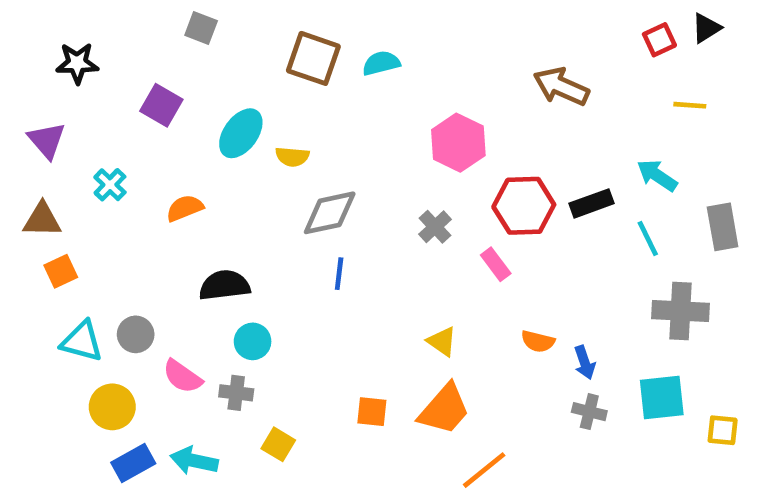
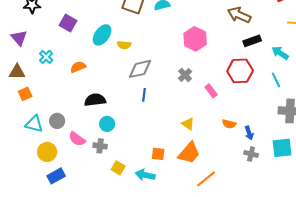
black rectangle: (592, 203) -> (252, 41), moved
red hexagon: (524, 206) -> (240, 71), moved
cyan arrow: (194, 461) -> (145, 175), moved

